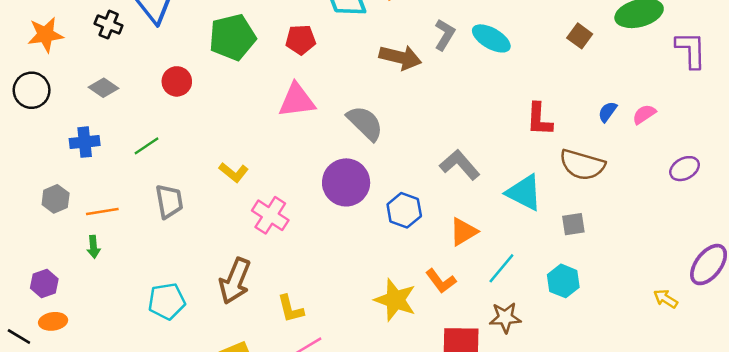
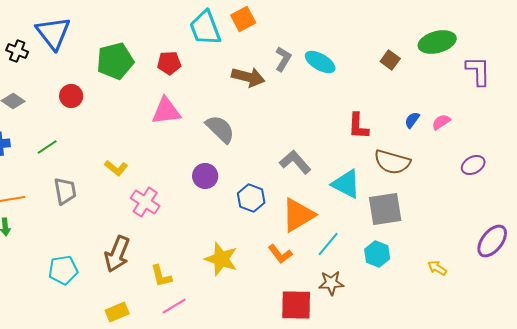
purple circle: (346, 182) -> (205, 176), size x0.7
gray square: (573, 224) -> (385, 209), size x1.8
orange triangle: (464, 232) -> (298, 215), size x1.5
yellow arrow: (666, 299) -> (437, 268), moved
yellow star: (395, 300) -> (221, 259), moved

